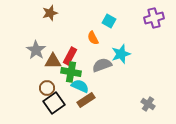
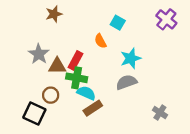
purple cross: (154, 18) -> (166, 19), turned -36
gray semicircle: (102, 65) -> (126, 82), moved
black square: (54, 103) -> (34, 114), moved, turned -30

